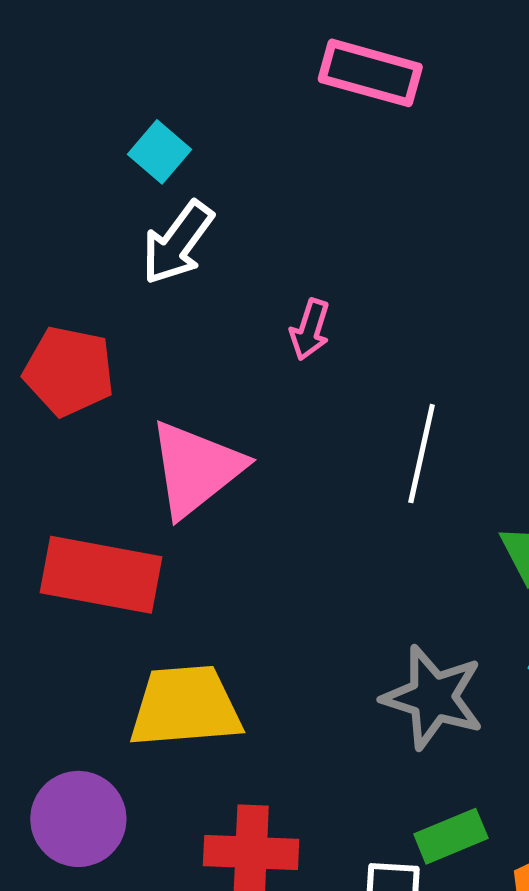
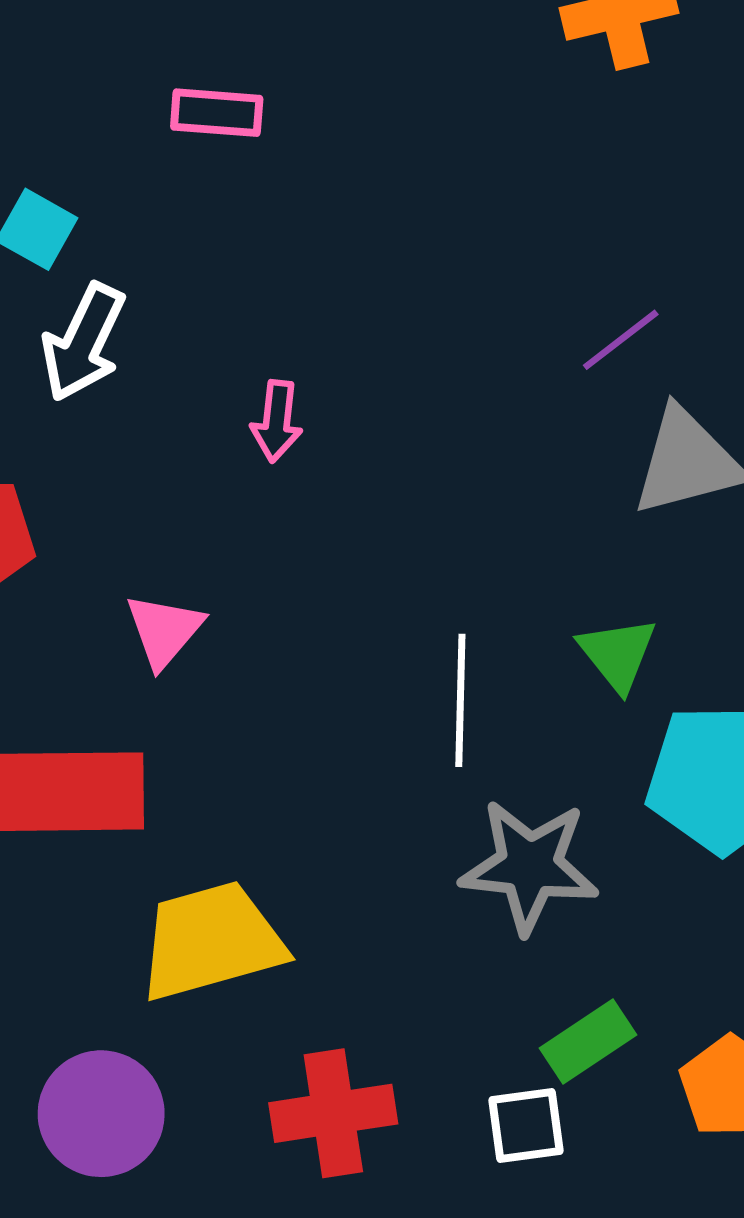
pink rectangle: (370, 73) -> (217, 113), moved, size x0.7
white line: (422, 454) -> (460, 700), moved
pink triangle: (196, 469) -> (164, 630), size x0.6

